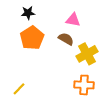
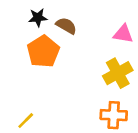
pink triangle: (73, 20) -> (123, 34), moved
brown semicircle: (66, 39) -> (66, 26), moved

